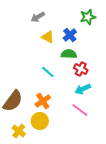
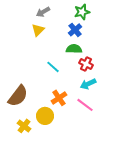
green star: (88, 17) -> (82, 12), moved
yellow triangle: (48, 37) -> (38, 30), moved, turned 48
orange cross: (43, 101) -> (59, 98), moved

